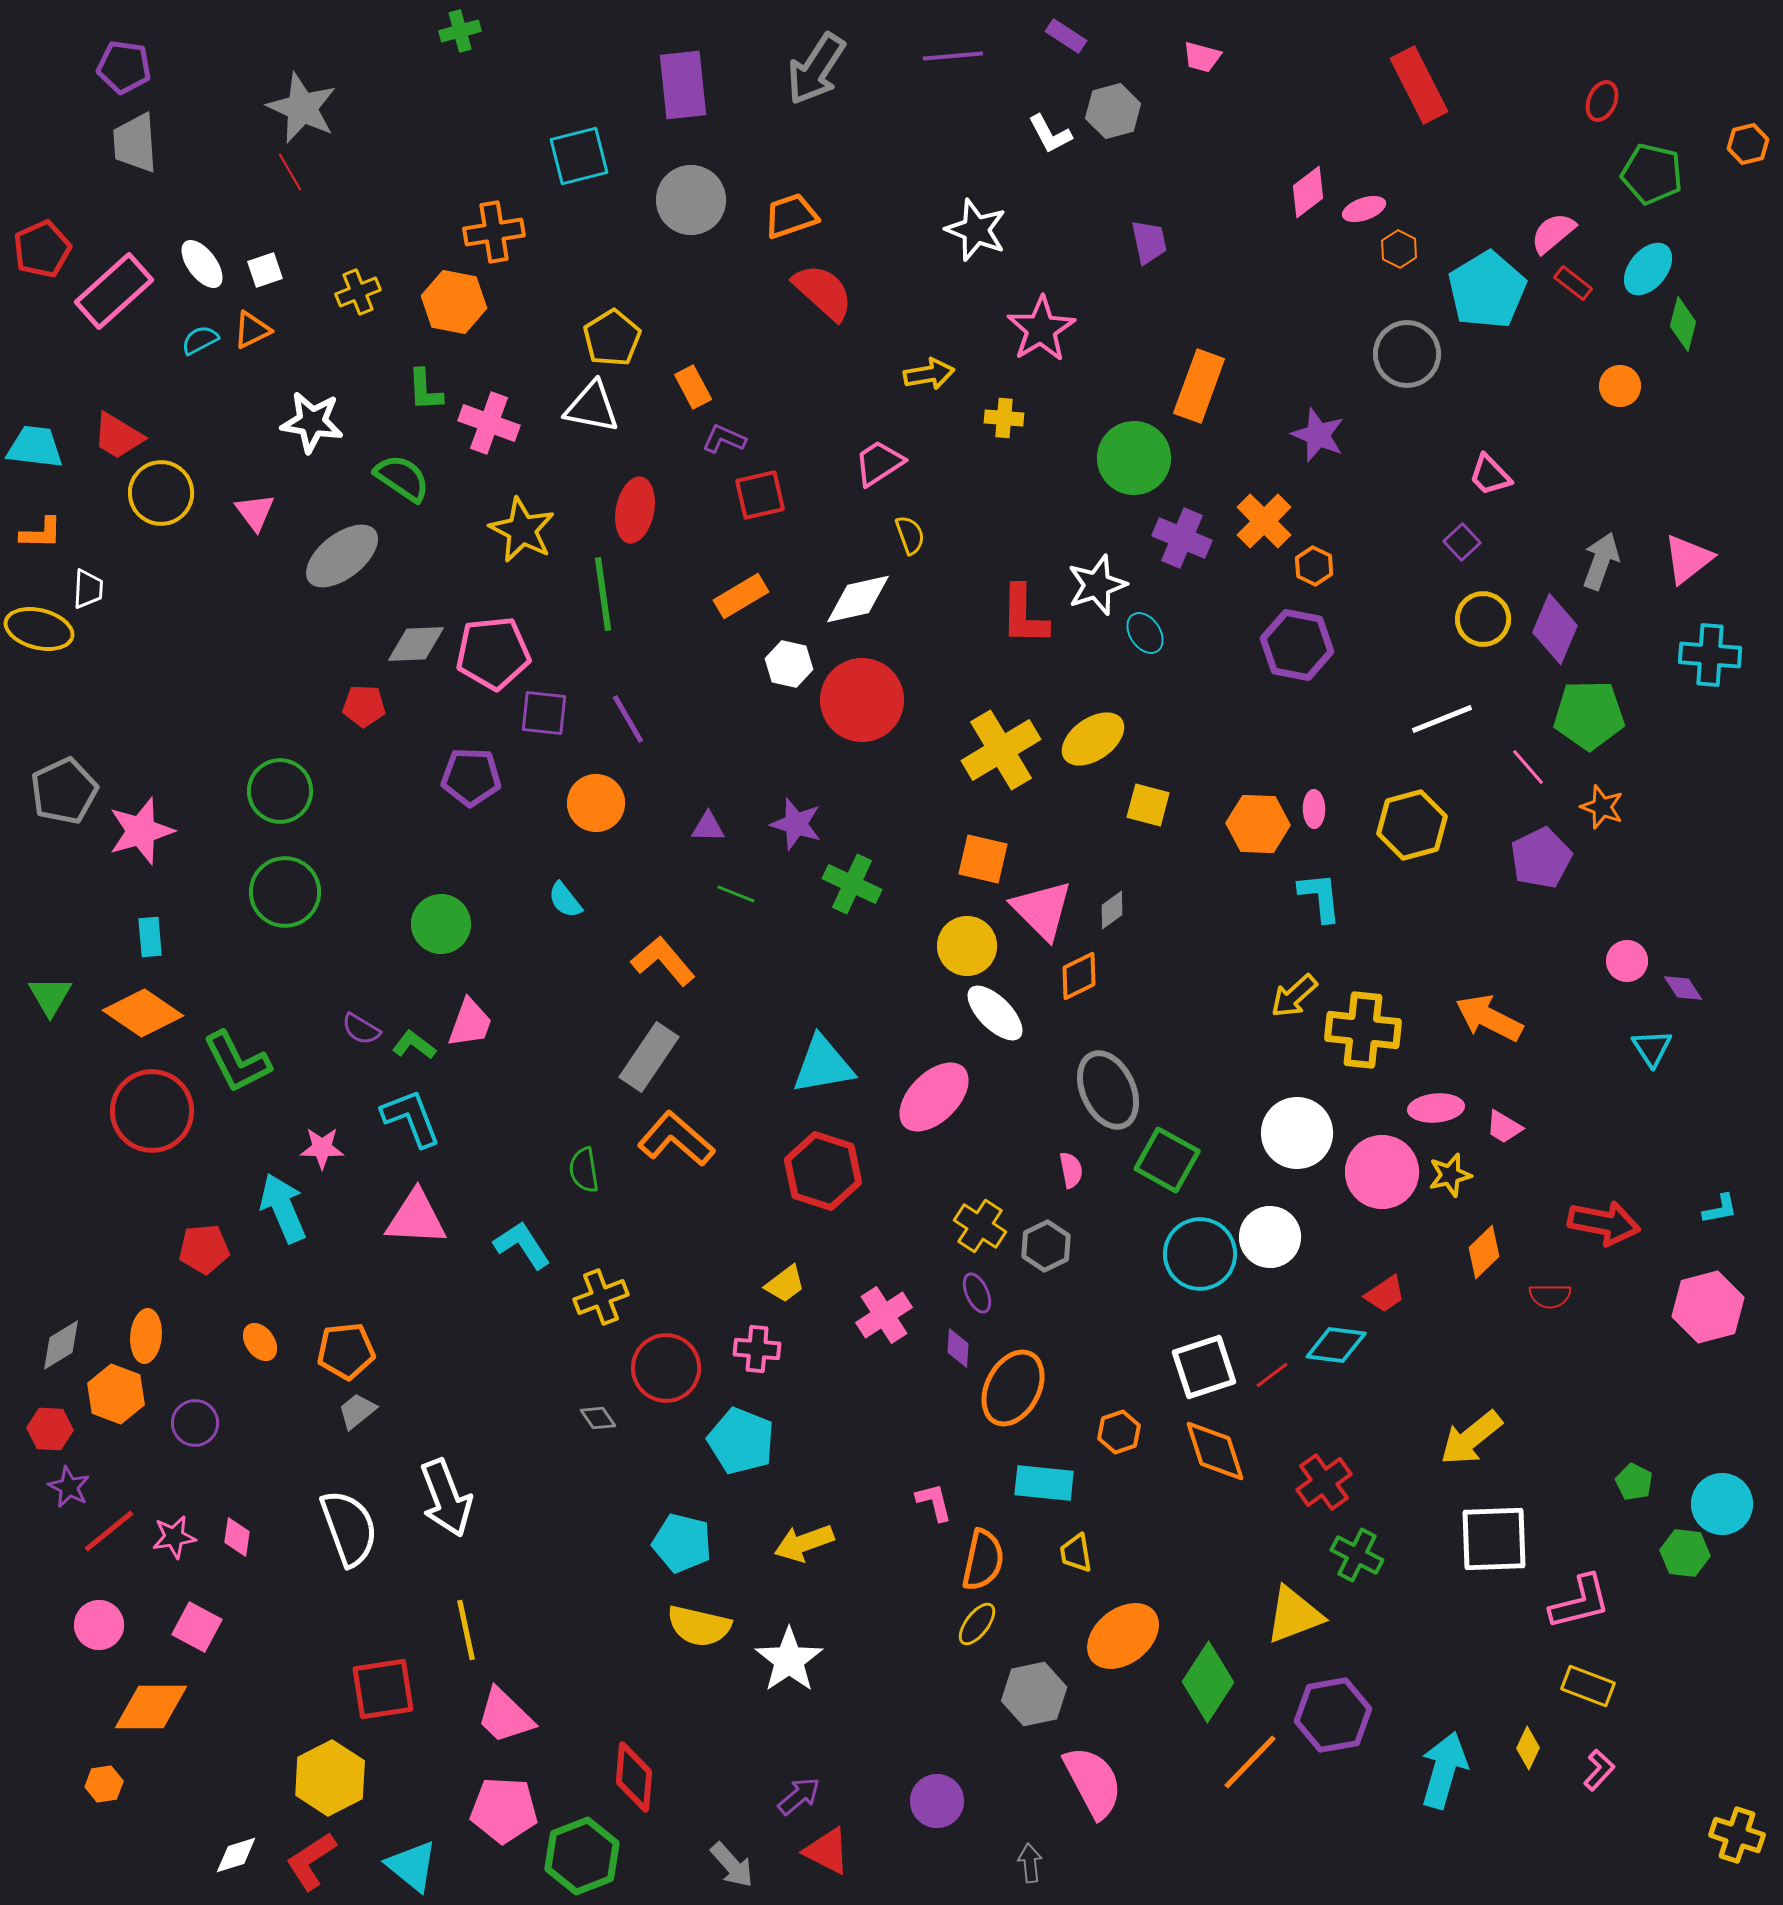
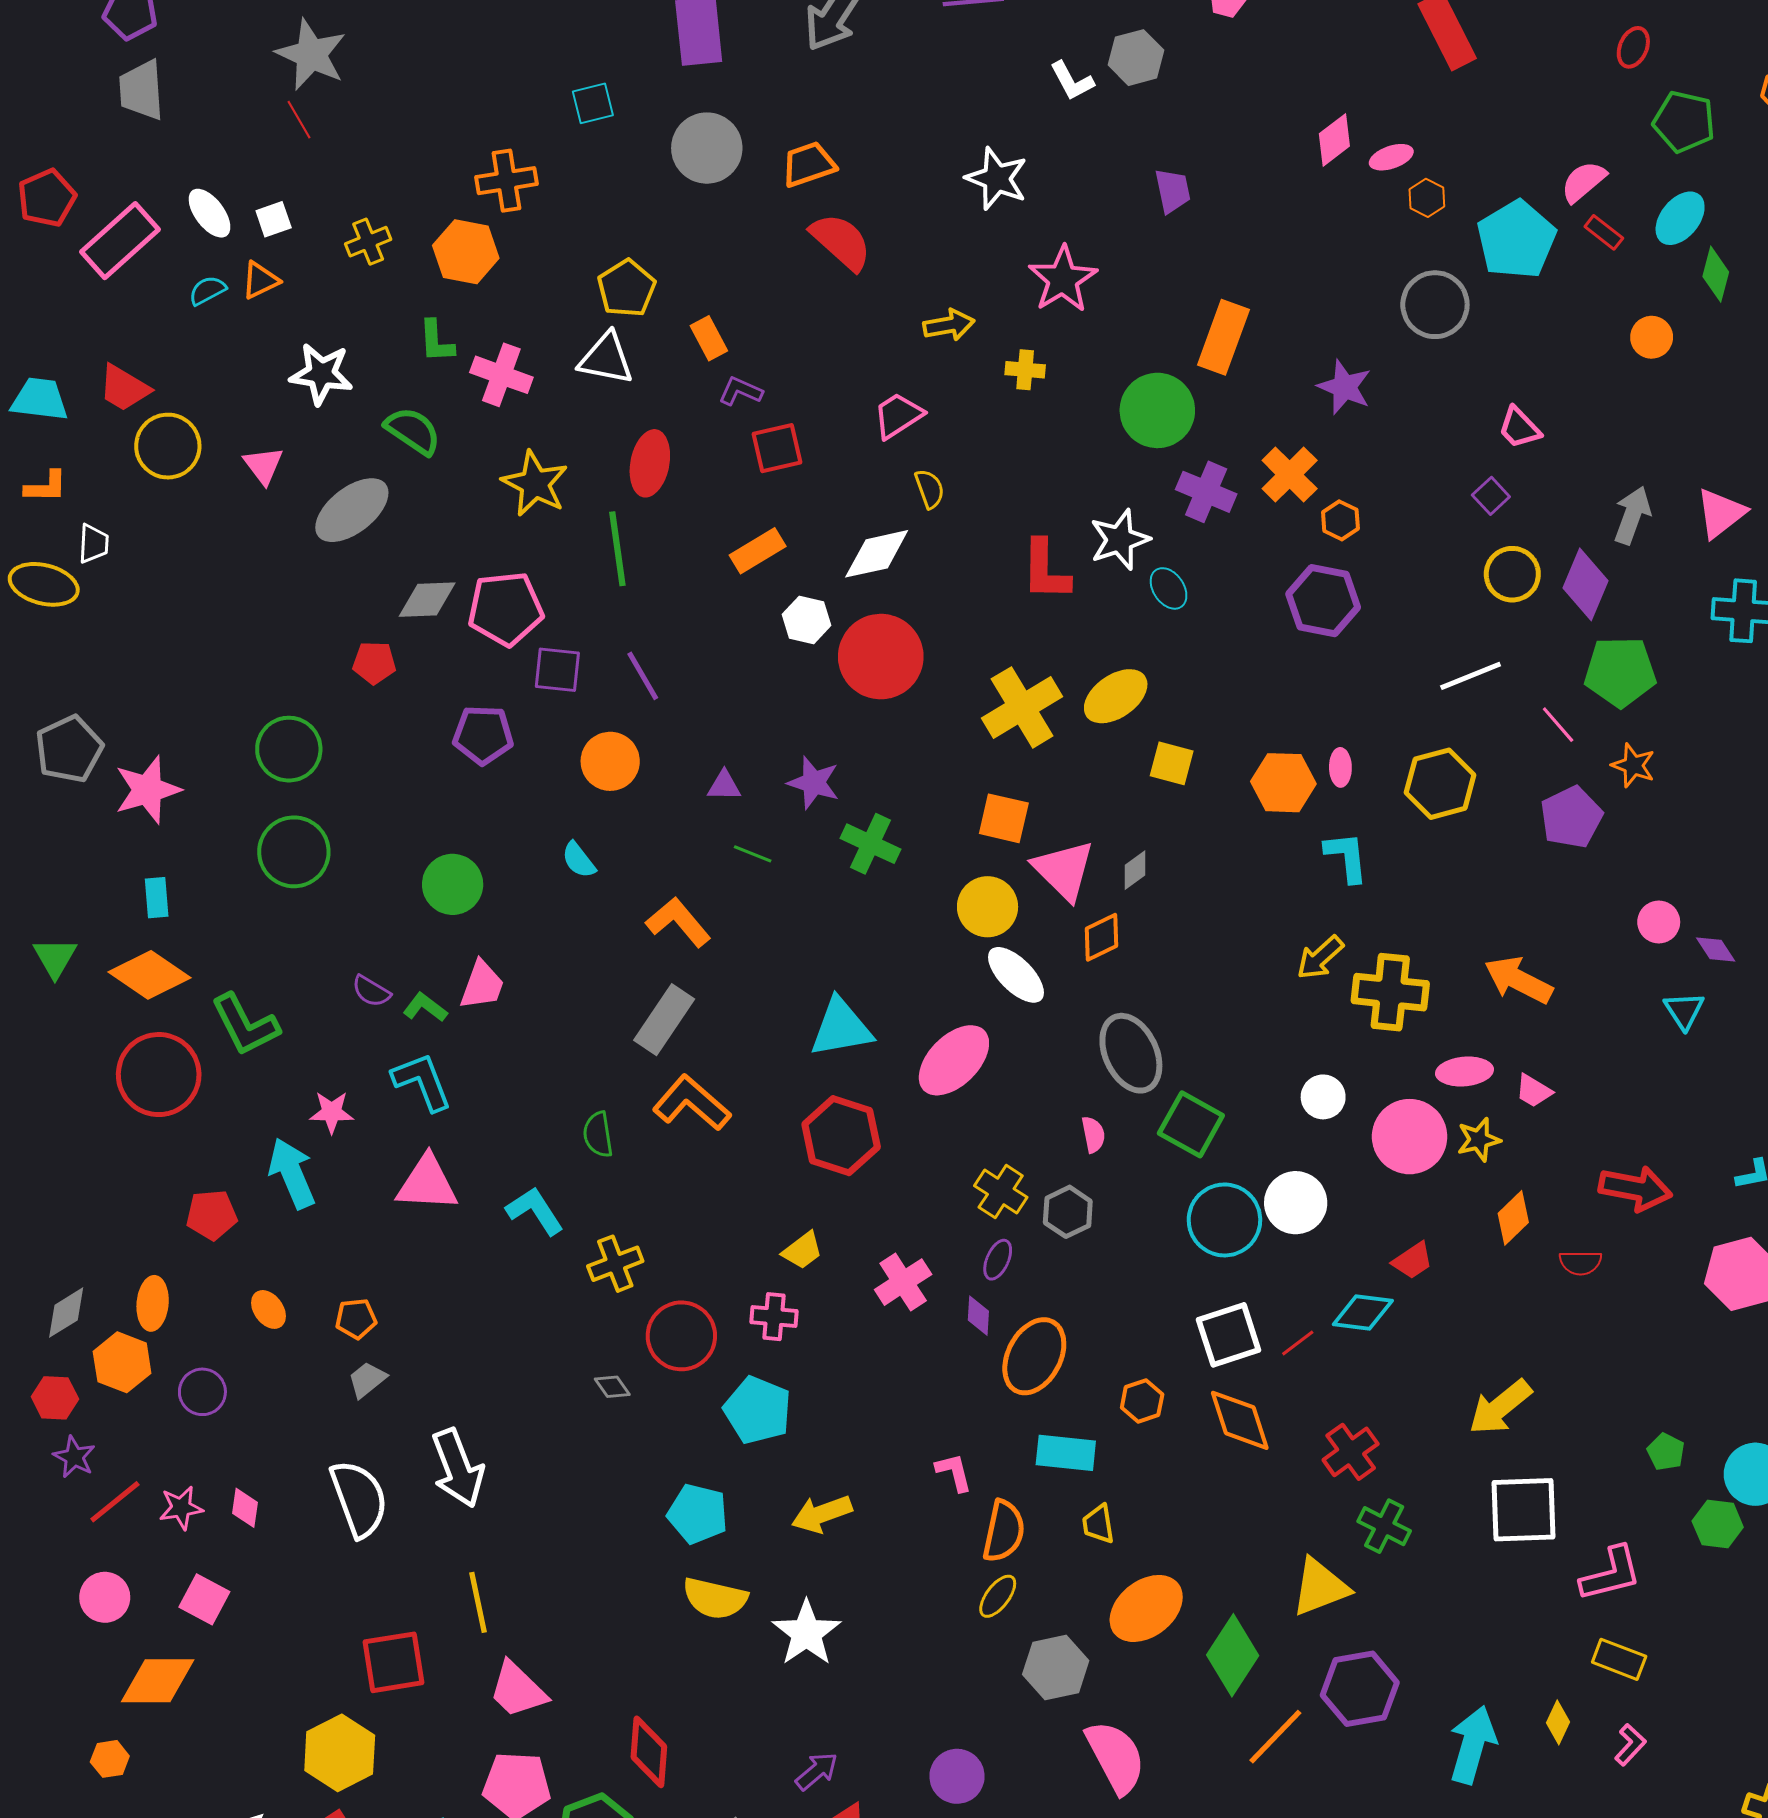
cyan square: (579, 156) -> (593, 103), size x0.7
white circle: (1297, 1133) -> (1323, 1097), size x0.6
purple ellipse: (977, 1293) -> (998, 1260), turned 48
orange pentagon: (346, 1351) -> (356, 1319), size x0.7

